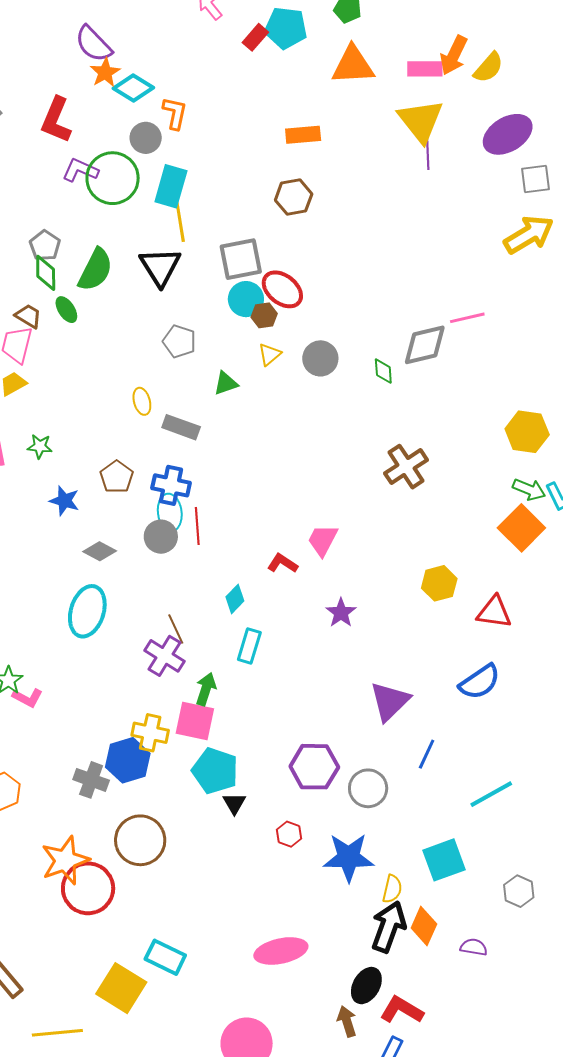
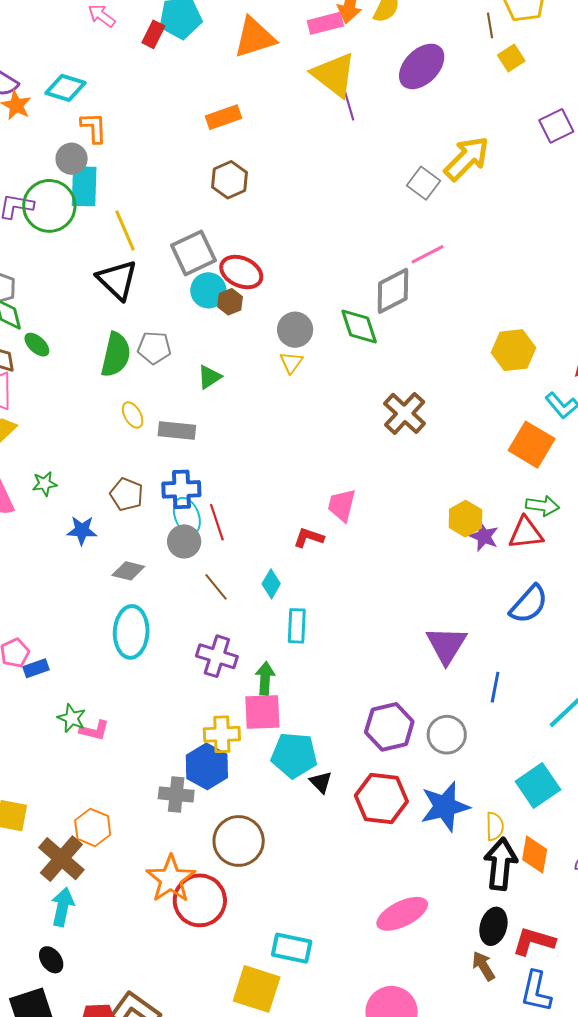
cyan diamond: (133, 88) -> (65, 88), moved
gray square: (535, 179) -> (423, 183), moved, turned -32
cyan rectangle: (171, 186) -> (84, 186), moved
green semicircle: (95, 270) -> (116, 355), moved
yellow triangle: (269, 354) -> (291, 362), moved
green diamond: (383, 371) -> (359, 326), size x1.6
green arrow: (529, 489) -> (542, 506), moved
purple star: (341, 613) -> (484, 536), moved
brown line: (176, 629) -> (216, 587), moved
red hexagon: (289, 834) -> (381, 799), size x2.0

